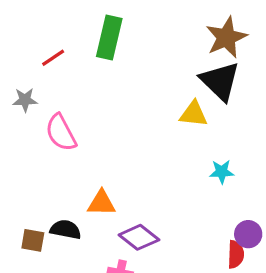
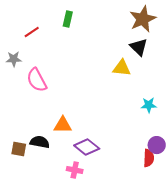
green rectangle: (109, 37) -> (68, 19), size x0.6
black triangle: (220, 81) -> (139, 47), size x0.7
cyan star: (222, 172) -> (149, 105), moved

